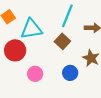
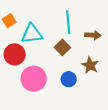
cyan line: (67, 16) -> (68, 22), turned -30
pink circle: (35, 74) -> (34, 79), size x1.6

